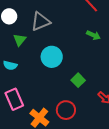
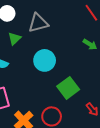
green square: (78, 80) -> (68, 88), size x1.5

